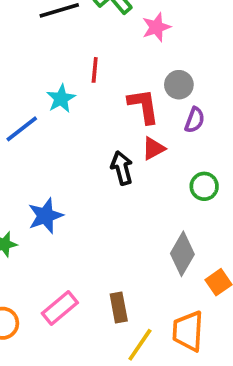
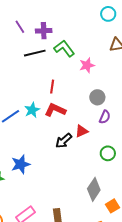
cyan star: (61, 99) -> (32, 110), moved
red L-shape: (143, 106) -> (55, 110), moved, turned -60
black arrow: (122, 168) -> (64, 141), turned -120

